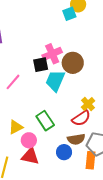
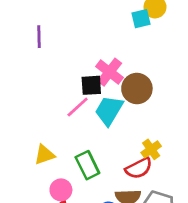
pink cross: (52, 54) -> (109, 72), turned -36
pink line: (13, 82) -> (78, 107), moved
yellow triangle: (16, 127) -> (44, 155), moved

